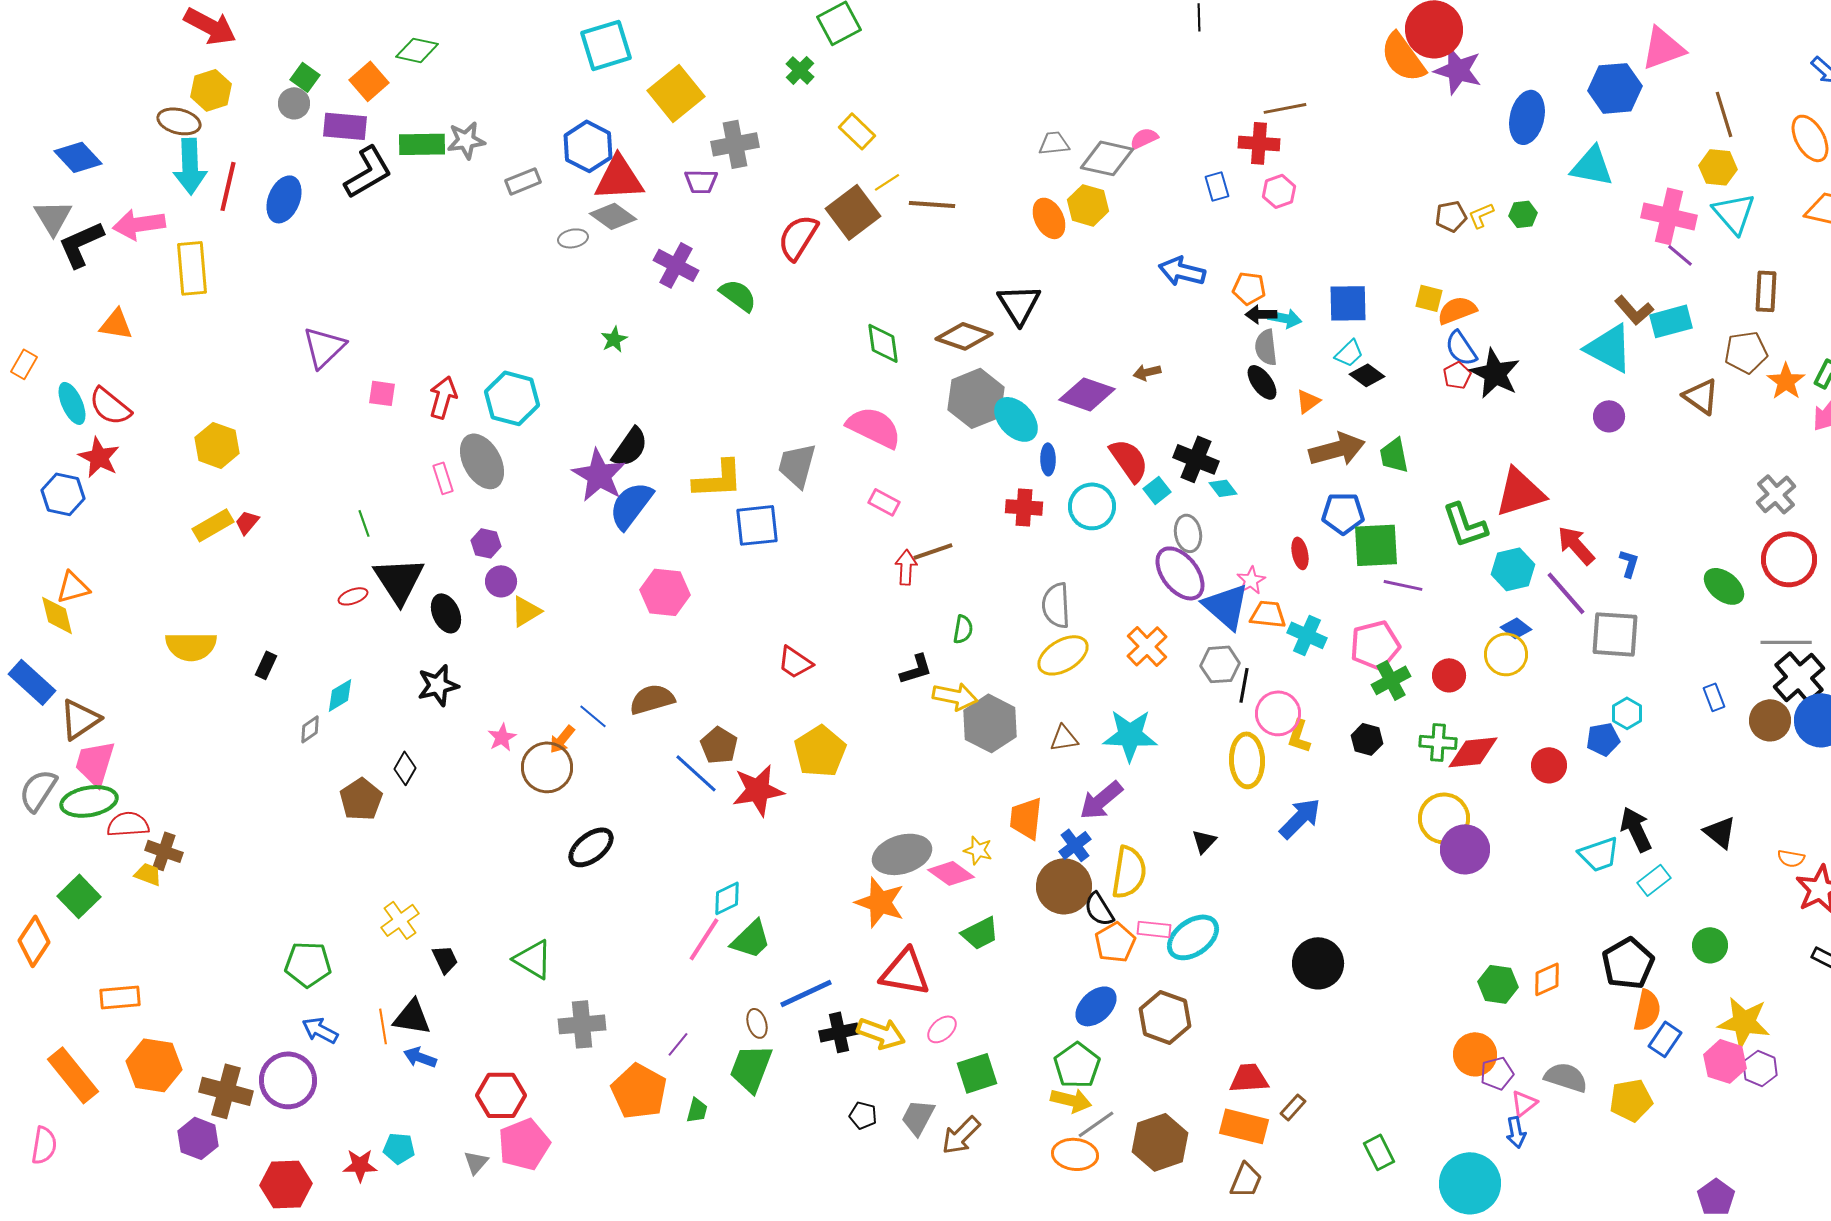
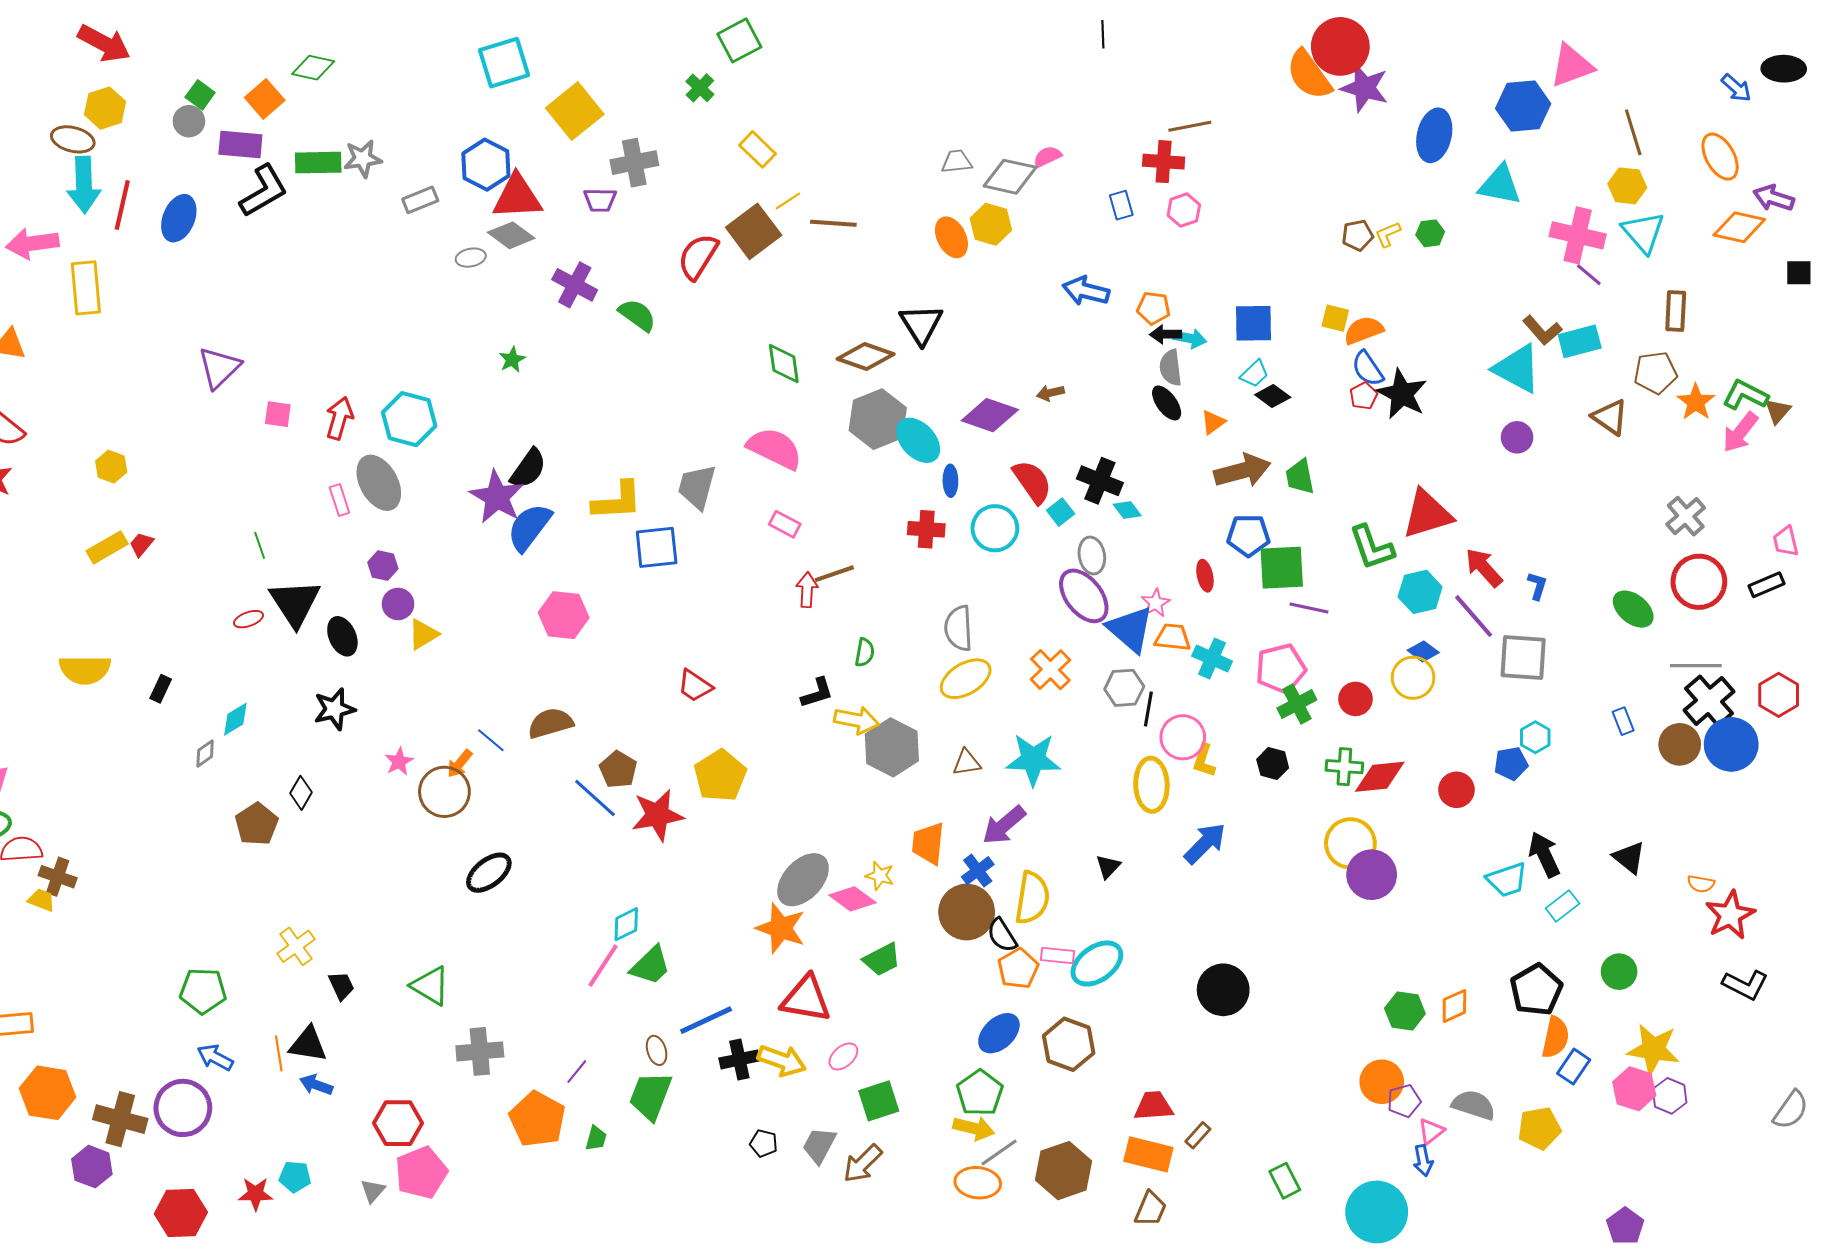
yellow hexagon: (217, 445) -> (111, 467), size x0.7
gray ellipse: (902, 854) -> (803, 880), turned -30

